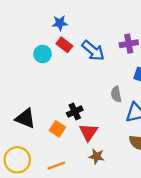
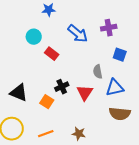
red rectangle: (64, 45) -> (52, 54), moved
red triangle: (89, 132) -> (85, 93), moved
brown star: (97, 156) -> (79, 134), moved

